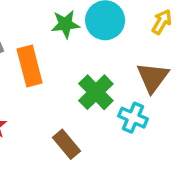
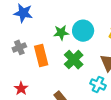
green cross: (96, 92) -> (74, 60), moved

